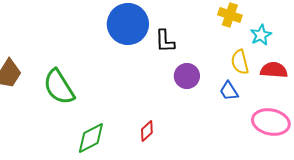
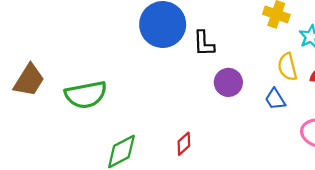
green semicircle: (59, 87) -> (86, 95), turned -69

